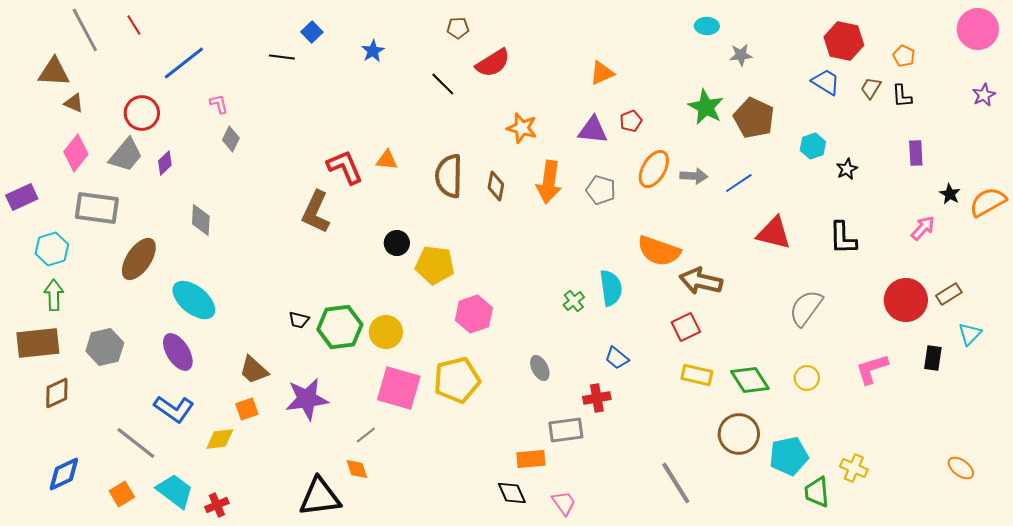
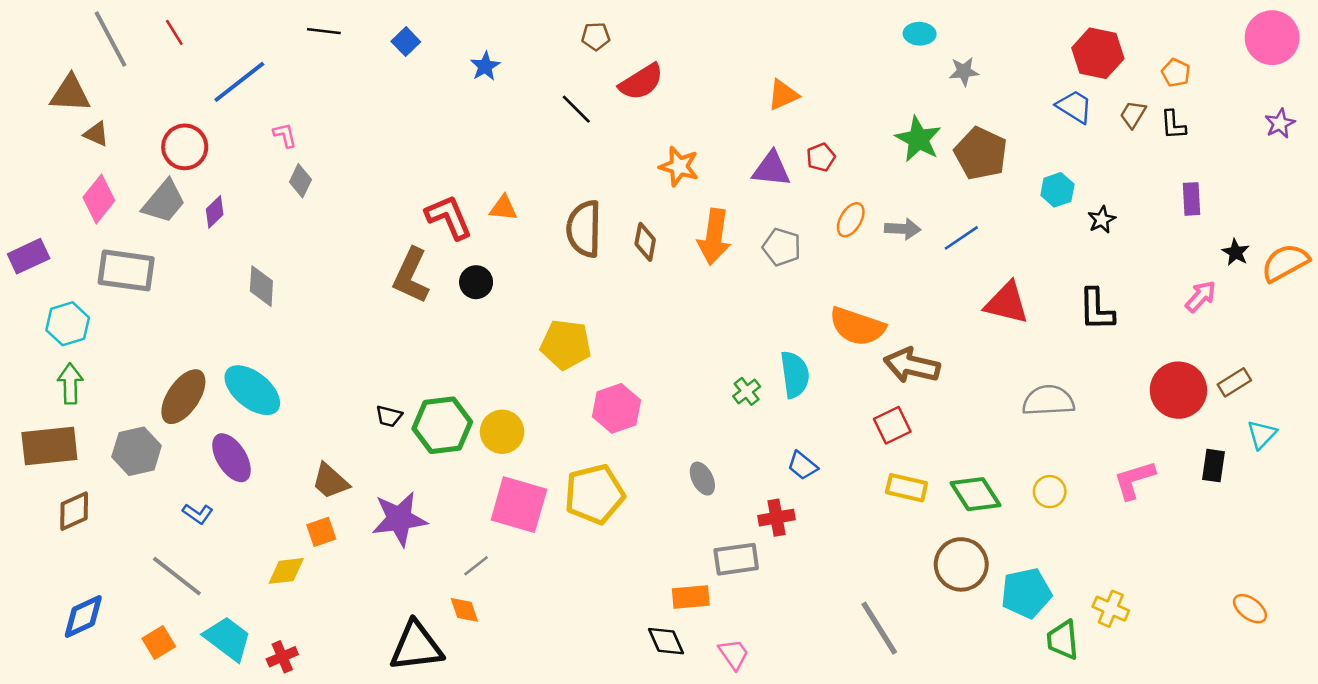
black line: (282, 57) -> (324, 31), moved
orange ellipse: (654, 169) -> (851, 220), size x0.7
black circle: (397, 243) -> (476, 282), moved
brown ellipse: (139, 259) -> (183, 397), moved
gray semicircle: (806, 308) -> (1048, 401), turned 51
blue L-shape: (174, 409) -> (198, 514), moved, size x0.6

